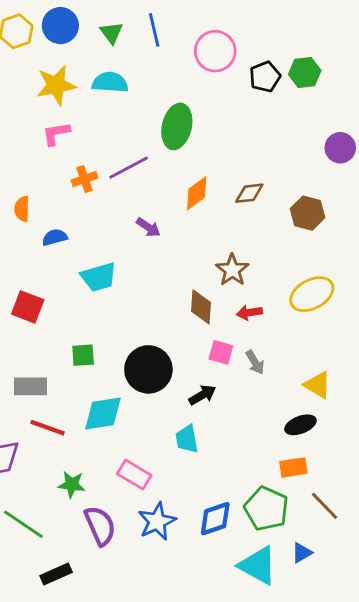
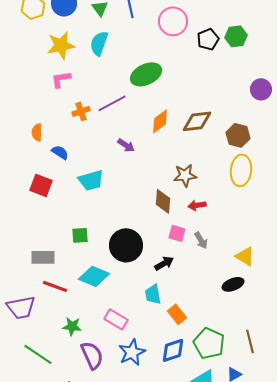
cyan semicircle: (110, 82) -> (99, 43), turned -75
green ellipse: (177, 126) -> (146, 74), turned 52
brown diamond: (249, 193) -> (197, 121), size x1.4
blue semicircle: (55, 237) -> (60, 152), turned 48
brown star: (232, 270) -> (185, 175), turned 30
yellow ellipse: (312, 294) -> (241, 170), moved, turned -56
red square: (28, 307) -> (41, 185), moved
cyan diamond: (103, 413) -> (94, 276), turned 32
orange rectangle: (293, 467) -> (177, 314), moved, turned 60
brown line: (325, 506) -> (250, 341), turned 30

